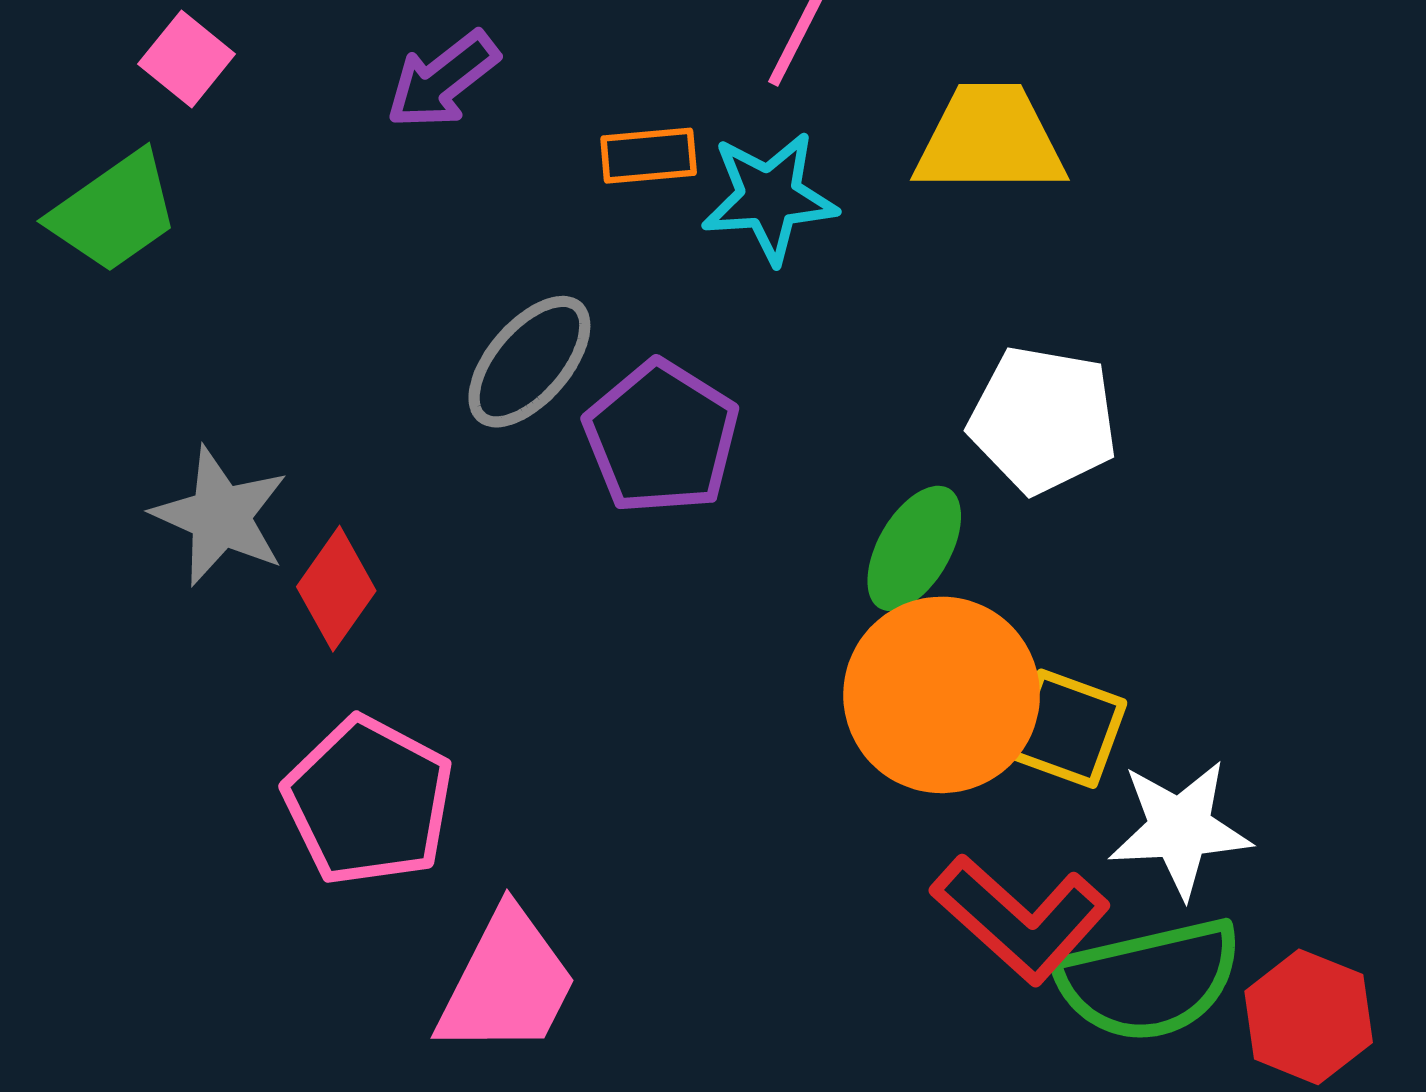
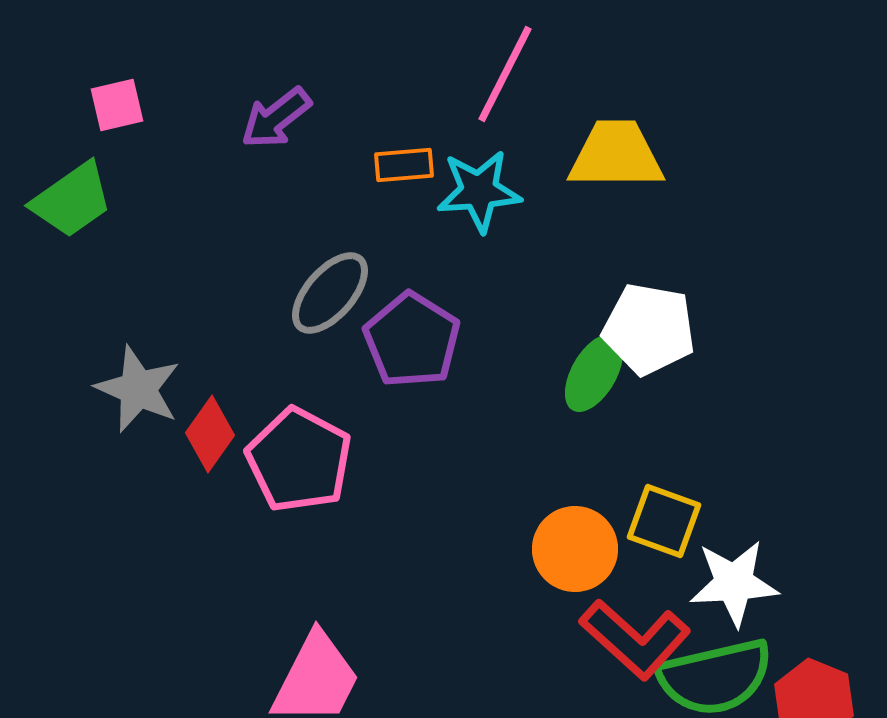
pink square: (187, 59) -> (117, 105), turned 38
green ellipse: (914, 548) -> (594, 373), moved
orange circle: (942, 695) -> (575, 549), moved, size x0.7
pink pentagon: (368, 801) -> (299, 460), moved

